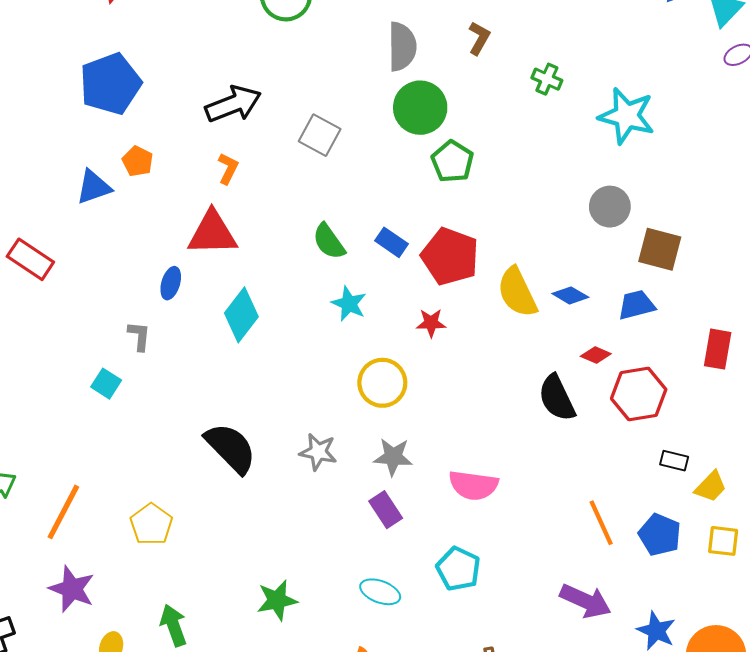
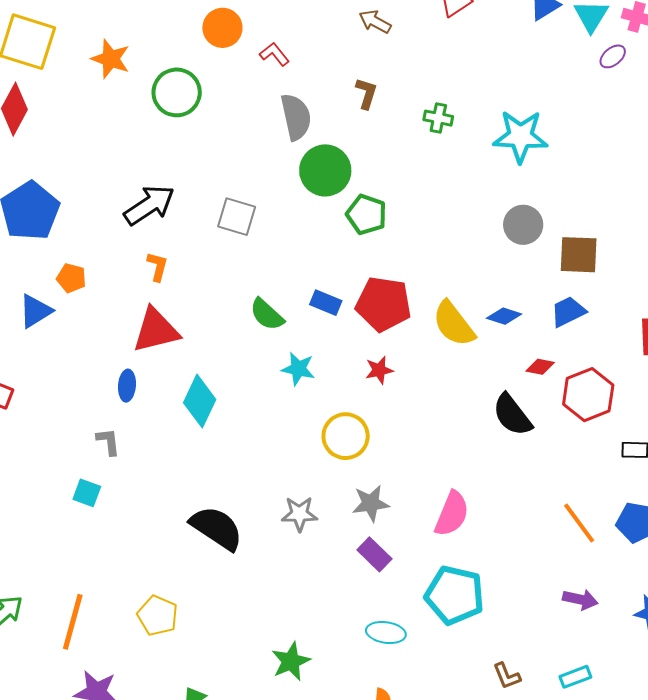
pink semicircle: (473, 485) -> (452, 514), turned -63
cyan pentagon: (458, 569) -> (455, 595), size x1.4
purple arrow: (585, 601) -> (580, 600), size x0.7

